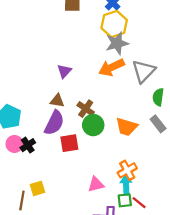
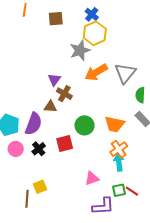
gray star: (117, 43) -> (80, 50), moved
brown cross: (86, 109) -> (64, 94), moved
purple semicircle: (54, 123) -> (33, 124), moved
black cross: (28, 145) -> (39, 149), moved
orange cross: (127, 170) -> (119, 149), moved
cyan arrow: (126, 185) -> (119, 162), moved

